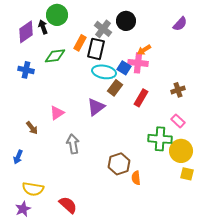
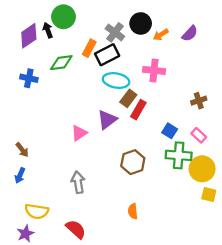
purple semicircle: (180, 24) -> (190, 34), moved
black rectangle: (96, 49) -> (107, 55), turned 50
orange arrow: (144, 50) -> (161, 35), moved
blue square: (124, 68) -> (170, 131), moved
red rectangle: (141, 98) -> (138, 110), moved
pink triangle: (57, 113) -> (79, 133), moved
brown arrow: (32, 128) -> (22, 150), moved
gray arrow: (73, 144) -> (78, 182), moved
brown hexagon: (119, 164) -> (133, 162), moved
orange semicircle: (136, 178) -> (133, 211), moved

